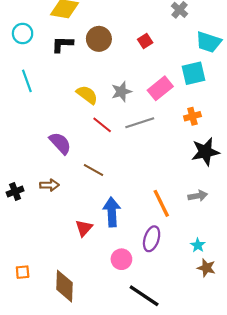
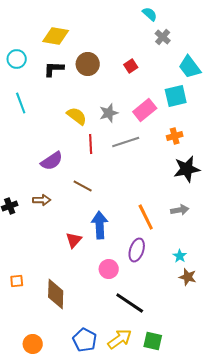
cyan trapezoid: (209, 42) -> (190, 67), turned 35
red line: (102, 125) -> (91, 144), turned 48
purple semicircle: (60, 143) -> (52, 161), turned 100

